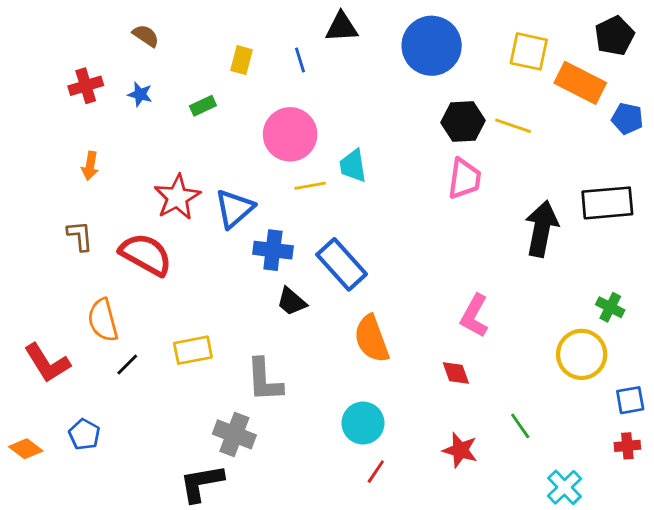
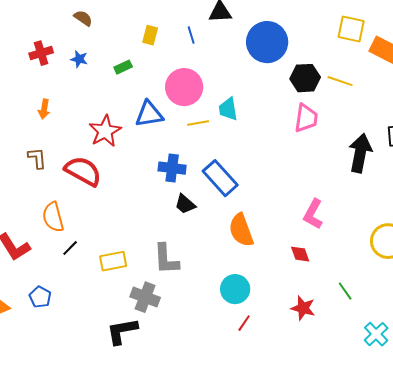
blue circle: (432, 46) -> (267, 42), moved
blue triangle: (234, 209) -> (149, 114), moved, turned 32
yellow rectangle: (193, 350) -> (113, 261), moved

